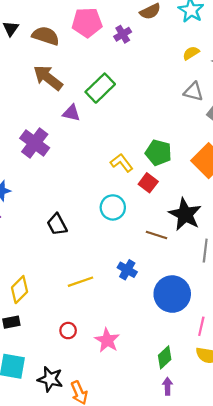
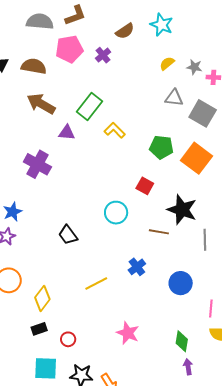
green pentagon: (158, 153) -> (161, 147), moved
yellow L-shape: (122, 163) -> (115, 130), moved
blue cross: (127, 270) -> (137, 267), turned 30
blue circle: (172, 294) -> (181, 283), size x0.7
red circle: (68, 331) -> (68, 339), moved
green diamond: (165, 357) -> (182, 341), turned -30

